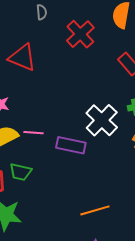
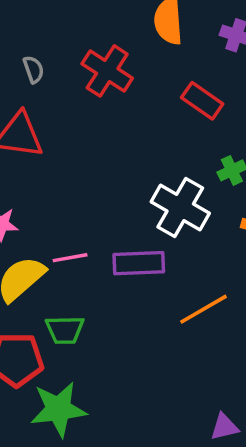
gray semicircle: (42, 12) -> (33, 69), moved
orange line: (95, 210) -> (204, 309), moved

